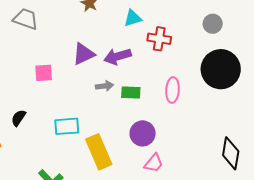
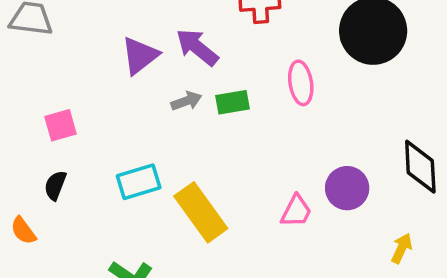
purple arrow: (117, 56) -> (197, 47), turned 68
pink square: (44, 73) -> (60, 125), moved
purple circle: (143, 133) -> (347, 188), moved

